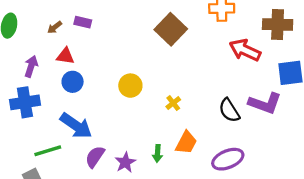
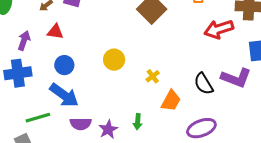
red arrow: (245, 50) -> (219, 29), turned -44
blue circle: (73, 82) -> (64, 65), moved
orange trapezoid: (186, 143) -> (171, 101), moved
purple semicircle: (95, 157) -> (81, 124), turned -125

